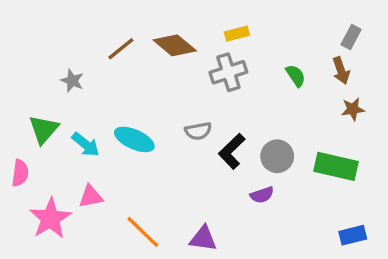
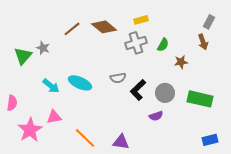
green semicircle: (296, 76) -> (163, 45), moved, turned 64
brown star: (353, 109) -> (181, 62), moved
green triangle: (44, 129) -> (23, 56), moved

